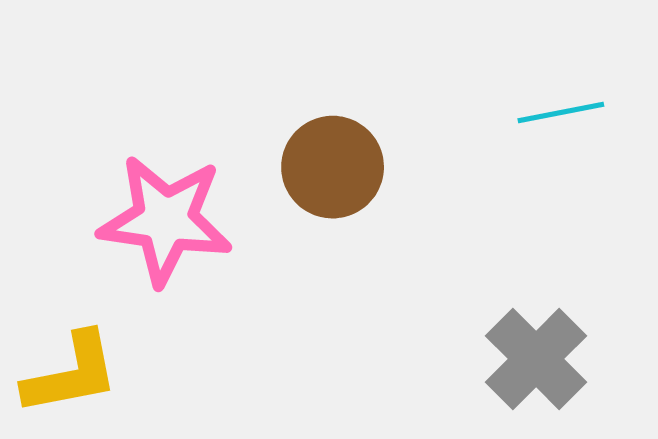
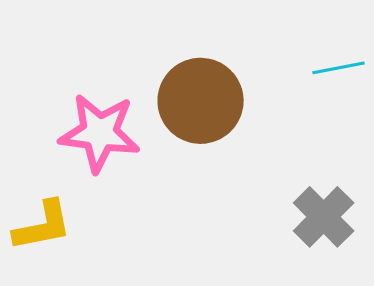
brown circle: (333, 167) -> (201, 101), size x1.4

